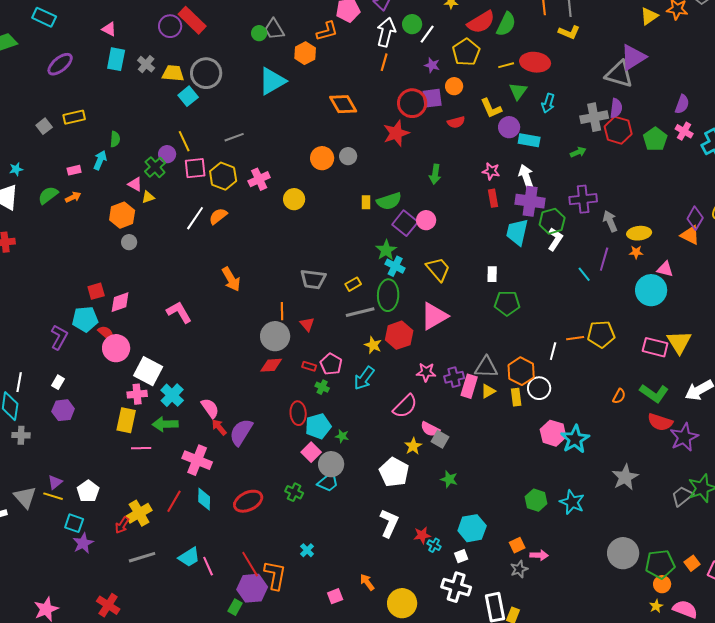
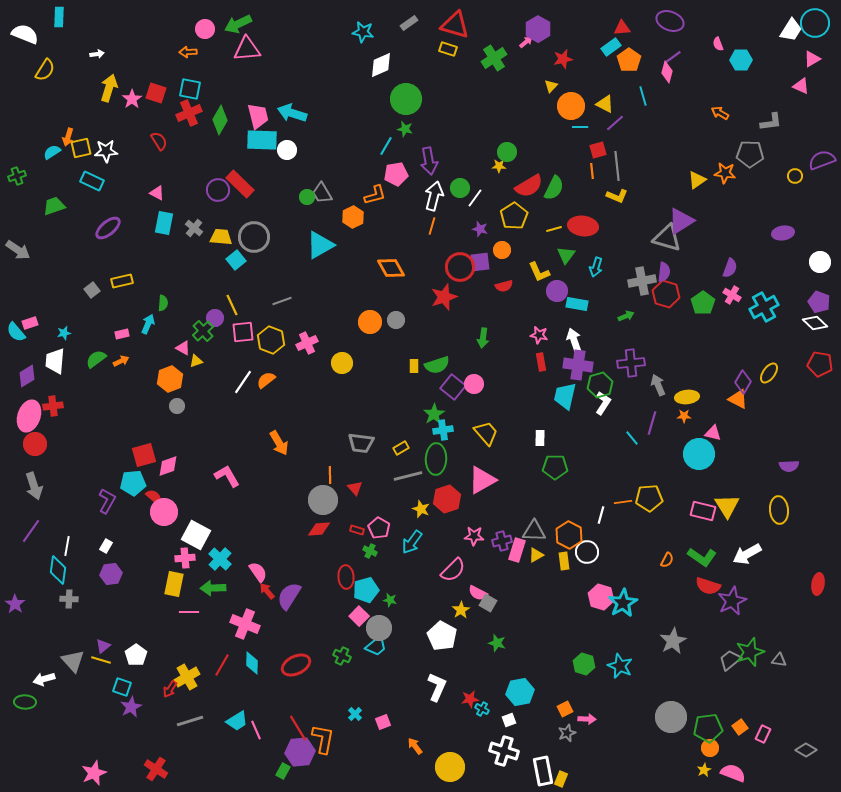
cyan cross: (395, 266) -> (443, 430), turned -36
red square: (96, 291) -> (144, 455), size x1.4
pink square: (335, 596) -> (383, 722), moved

